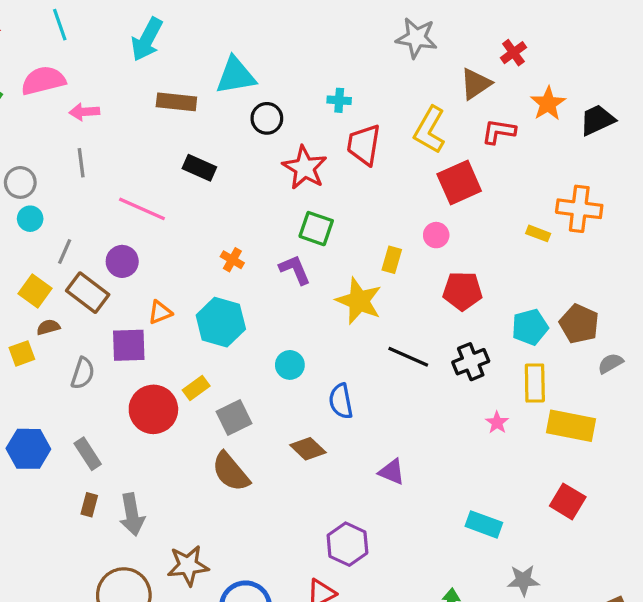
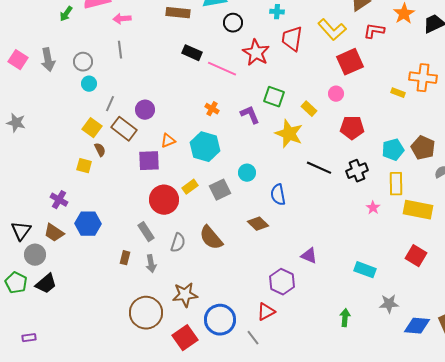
yellow L-shape: (430, 130) -> (332, 30), turned -72
pink line: (142, 209) -> (222, 69), moved
green square: (316, 229) -> (274, 97), moved
yellow rectangle: (392, 260) -> (309, 109), turned -63
brown semicircle: (48, 327) -> (100, 150), turned 80
yellow square: (22, 353) -> (84, 166), turned 35
gray semicircle: (83, 373) -> (178, 243), moved
gray square: (234, 418) -> (220, 190), moved
gray rectangle: (88, 454) -> (146, 232), moved
purple triangle: (392, 472) -> (309, 256), moved
gray arrow: (132, 515) -> (151, 264), size x0.7

